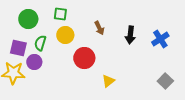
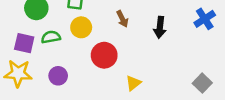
blue cross: (160, 39) -> (205, 19), moved
green semicircle: (40, 43) -> (51, 37), turned 63
purple circle: (34, 62) -> (58, 76), moved

